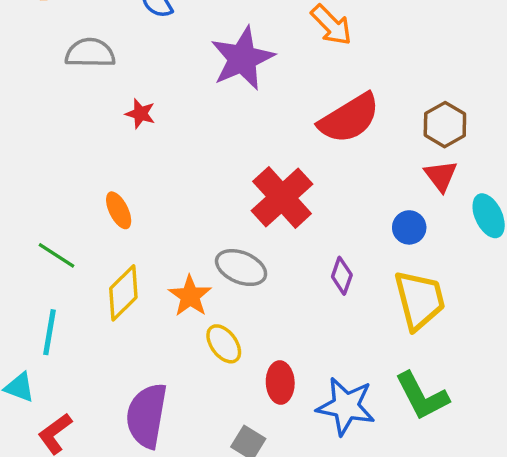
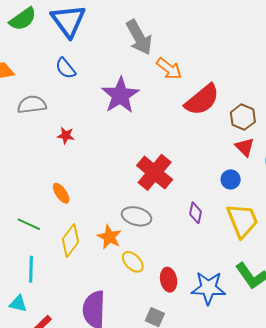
red semicircle: (349, 118) -> (202, 100), moved

